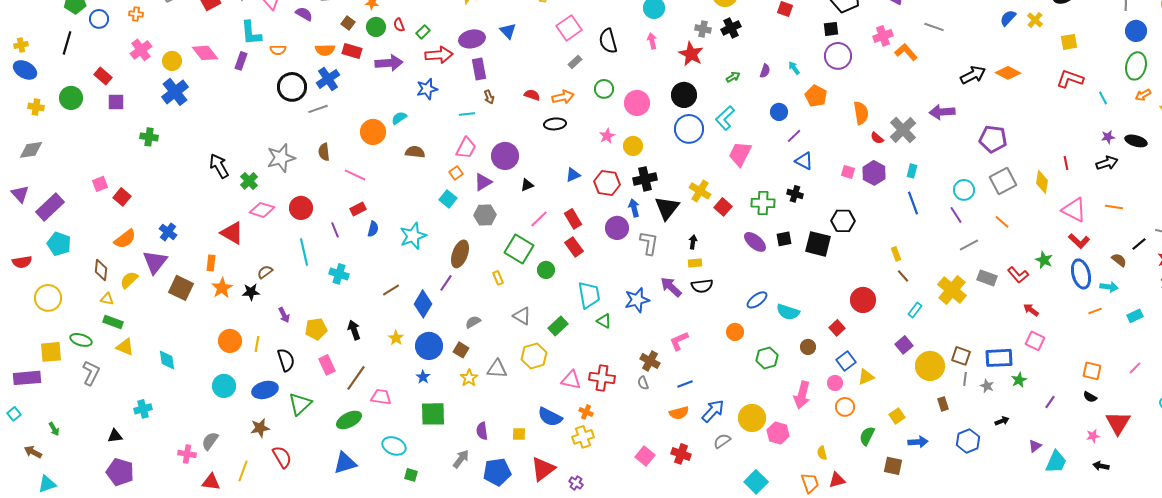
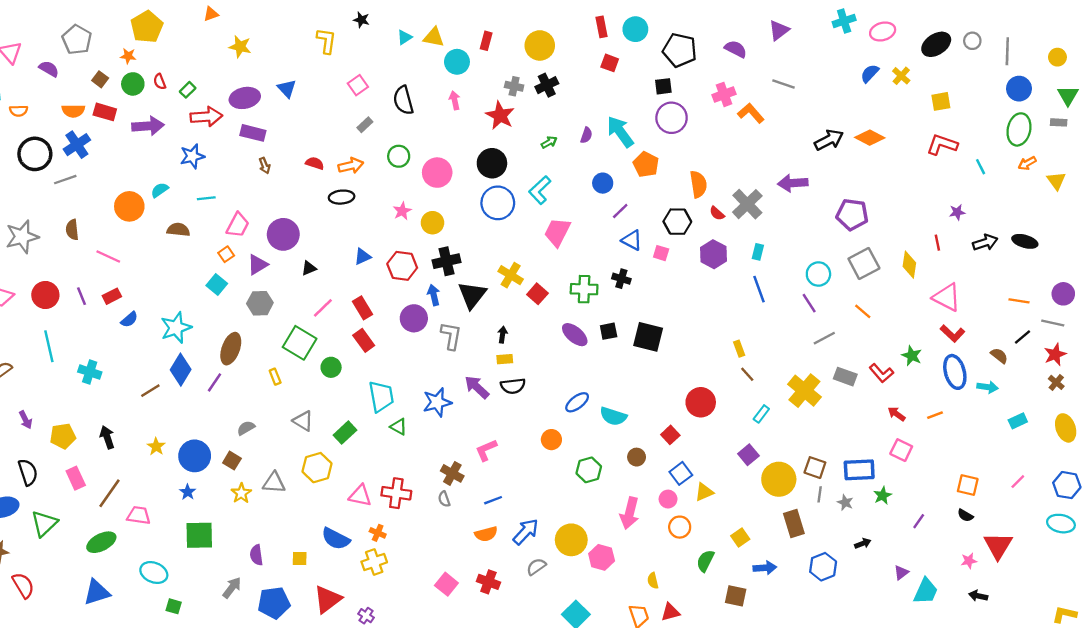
pink square: (569, 28) -> (358, 85), size x0.7
cyan arrow: (794, 68) -> (620, 132), size x2.0
purple rectangle: (479, 69) -> (253, 133), turned -65
cyan line: (467, 114) -> (206, 198), moved
purple star: (1108, 137) -> (957, 212), moved
black ellipse: (1136, 141) -> (1025, 241), moved
pink square: (848, 172) -> (661, 253), moved
orange line: (1114, 207) -> (1019, 301), moved
black hexagon: (843, 221) -> (677, 222), moved
blue semicircle: (373, 229) -> (129, 319), turned 35
purple line: (335, 230) -> (82, 296), moved
blue diamond: (423, 304) -> (181, 370), moved
orange line: (1095, 311) -> (935, 415), moved
brown rectangle: (943, 404) -> (794, 524), size x1.6

